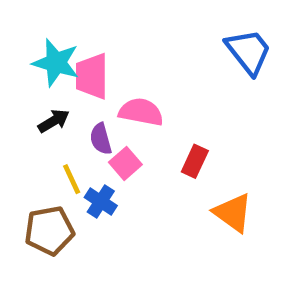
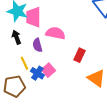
black arrow: (54, 121) -> (16, 37), turned -80
pink square: (125, 163) -> (48, 70), moved

